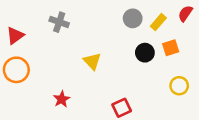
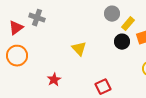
gray cross: (59, 22) -> (37, 18), moved
yellow rectangle: (158, 22) -> (128, 24), moved

